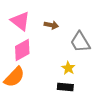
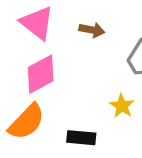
black rectangle: (65, 87) -> (81, 138), moved

